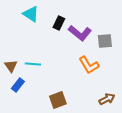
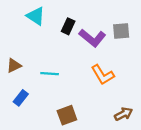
gray square: (105, 41) -> (121, 31), moved
cyan line: (33, 64) -> (50, 74), moved
brown triangle: (11, 66) -> (14, 66), moved, turned 40

